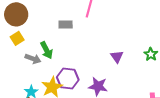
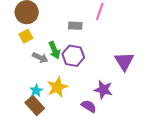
purple triangle: (117, 57) -> (124, 61), size x1.5
purple hexagon: (68, 78) -> (73, 56), moved

